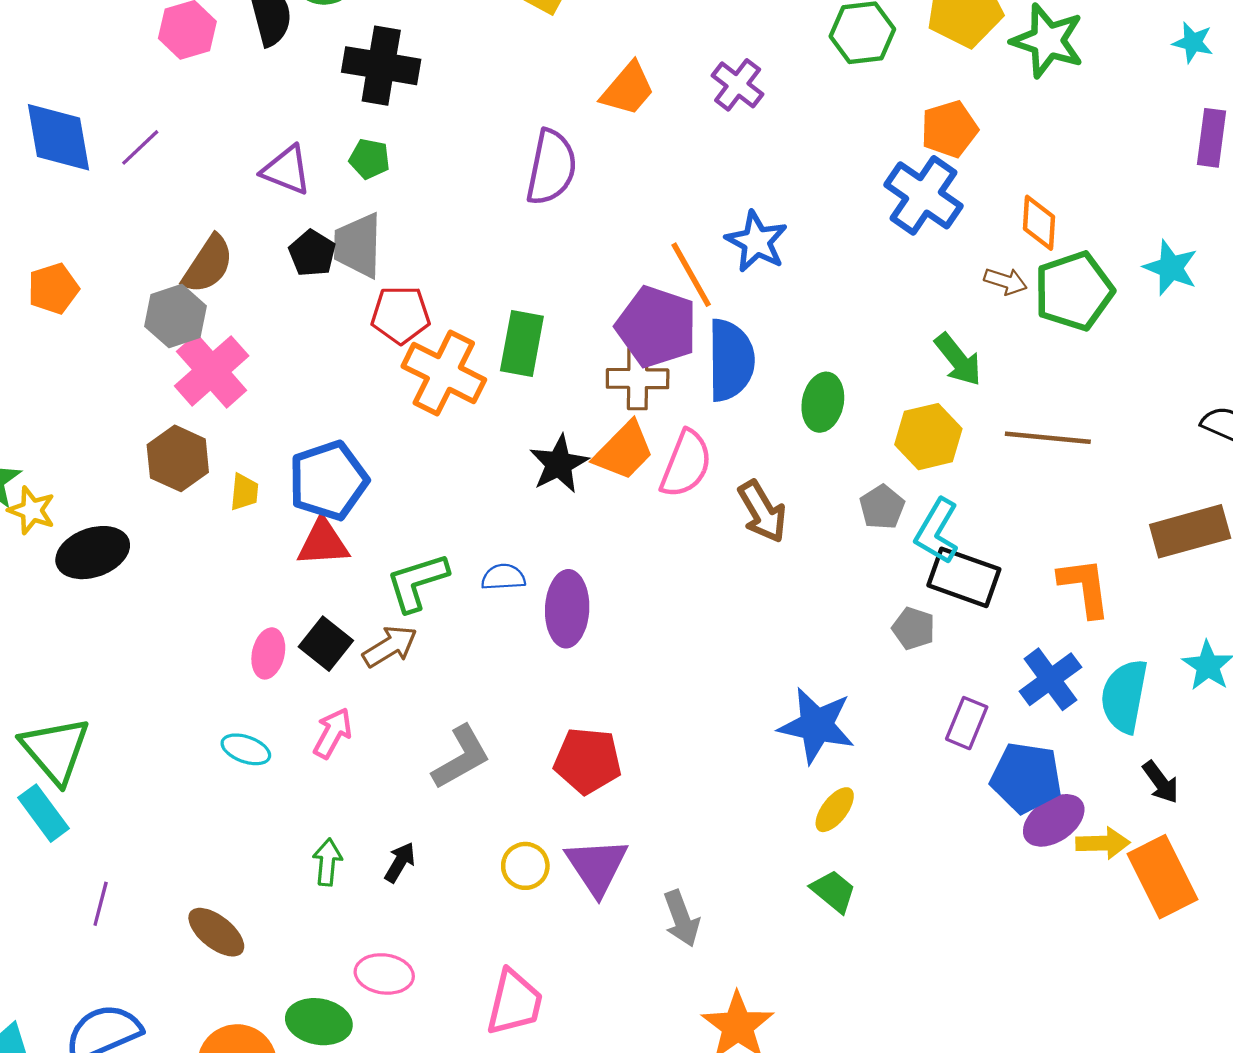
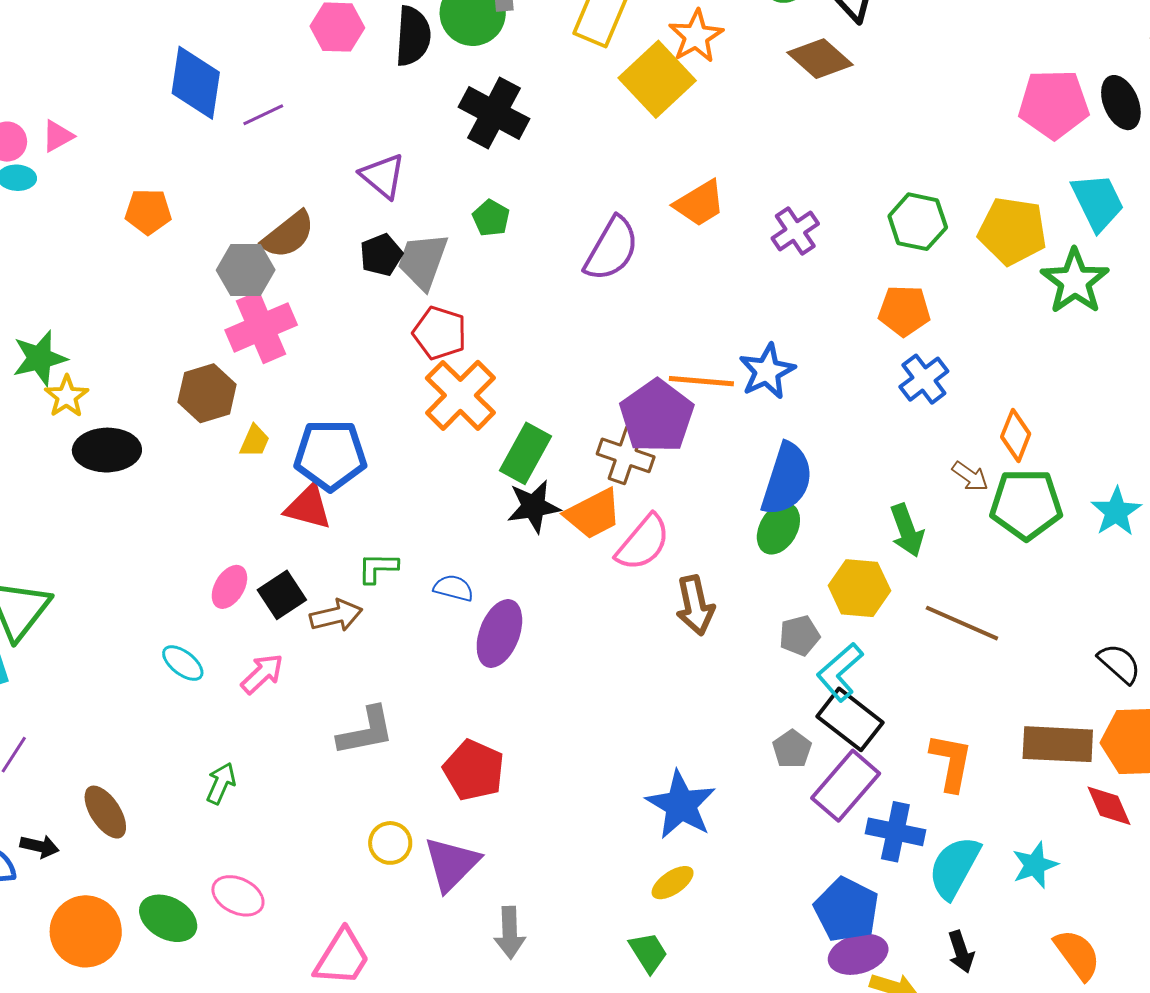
orange pentagon: (949, 129) -> (904, 311), moved
green pentagon: (369, 159) -> (491, 218), moved
blue cross: (924, 195) -> (924, 379), size x0.7
orange line: (691, 275) -> (701, 381), turned -74
green rectangle: (522, 343) -> (526, 453), moved
blue semicircle: (731, 360) -> (787, 479), moved
green L-shape: (417, 582) -> (378, 568), size x0.7
blue cross: (1050, 679) -> (895, 832), turned 30
purple rectangle: (967, 723) -> (846, 786), moved, size x1.5
black arrow: (400, 862) -> (40, 846), moved, turned 54

